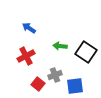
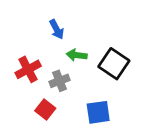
blue arrow: (29, 28) -> (57, 29), moved, turned -152
gray cross: (55, 75) -> (60, 81), moved

